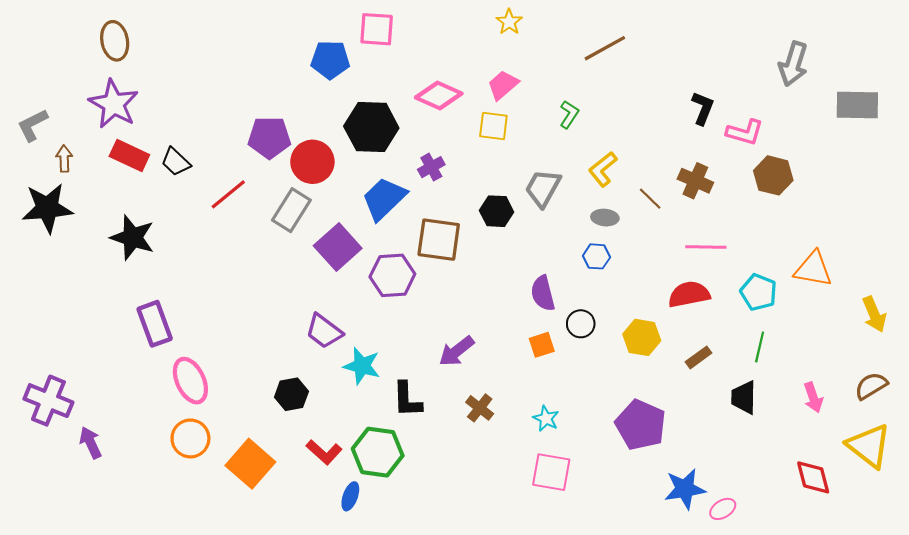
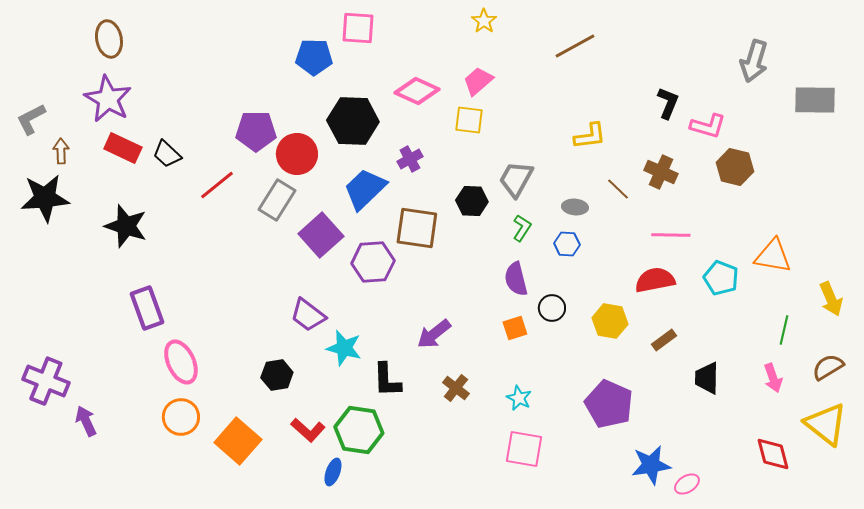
green L-shape: (569, 114) -> (522, 228), moved
yellow L-shape: (603, 169) -> (590, 136), moved, turned -148
green line: (760, 347) -> (784, 330), moved

